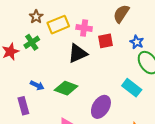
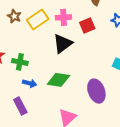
green cross: (32, 42) -> (20, 62), moved, turned -35
purple ellipse: (101, 107) -> (96, 91), turned -40

